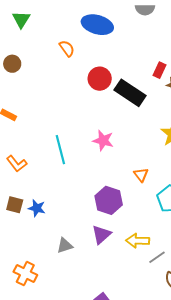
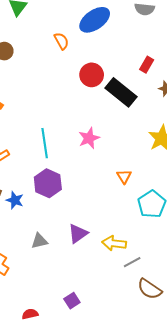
blue ellipse: (97, 25) -> (95, 20), turned -56
red rectangle: (159, 70) -> (147, 65), moved
pink star: (103, 141) -> (89, 138), turned 30
purple hexagon: (109, 200) -> (48, 183), moved

